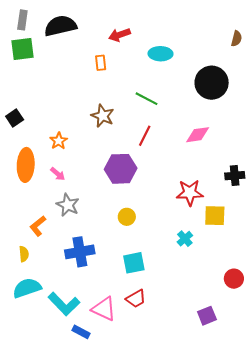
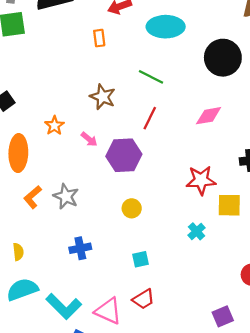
cyan ellipse: (160, 54) -> (166, 27), size x1.4
pink arrow: (58, 174) -> (89, 139), moved
orange L-shape: (38, 226) -> (33, 197), moved
blue cross: (80, 252) -> (80, 248), size x0.7
cyan square: (134, 263) -> (140, 259), size x0.7

